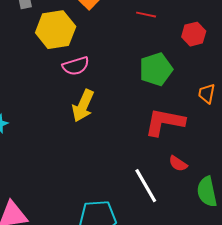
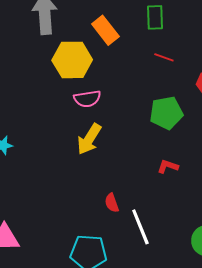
red L-shape: (165, 122) -> (168, 166), size x0.5
red semicircle: (178, 164) -> (112, 203), moved, turned 30

